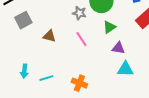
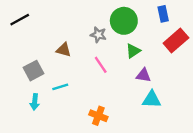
gray square: (23, 20) -> (34, 71), moved
brown triangle: (49, 36) -> (64, 50), moved
cyan line: (46, 78) -> (60, 87), moved

